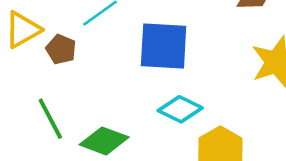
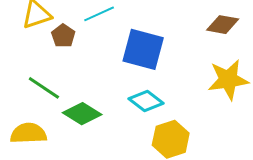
green line: (50, 119) -> (44, 88), turned -40

